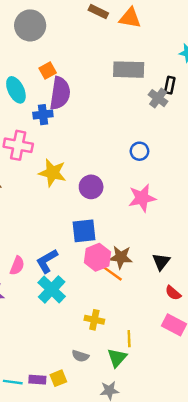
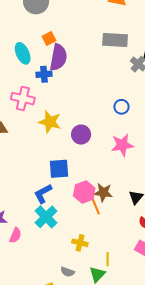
blue square: (84, 231) -> (59, 169), moved
pink semicircle: (17, 266) -> (15, 235), moved
orange line: (111, 273) -> (95, 205), turned 30

